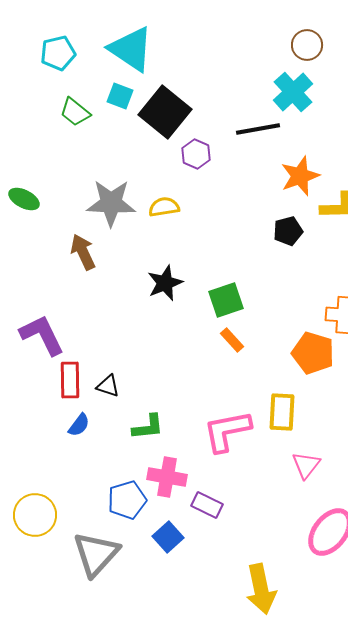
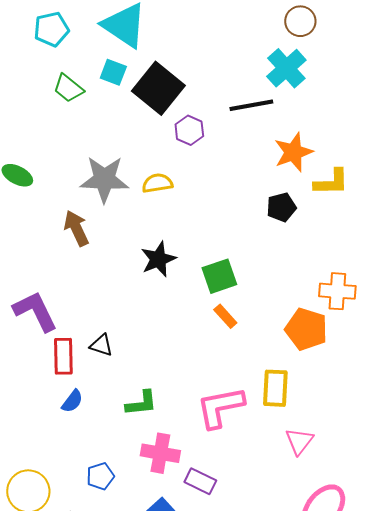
black triangle: (108, 386) -> (101, 345), moved
blue pentagon: (127, 500) -> (100, 476), moved, size x0.7

